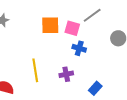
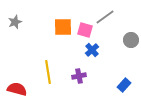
blue cross: (79, 48) -> (92, 50), turned 32
blue rectangle: (95, 88) -> (124, 85), moved

